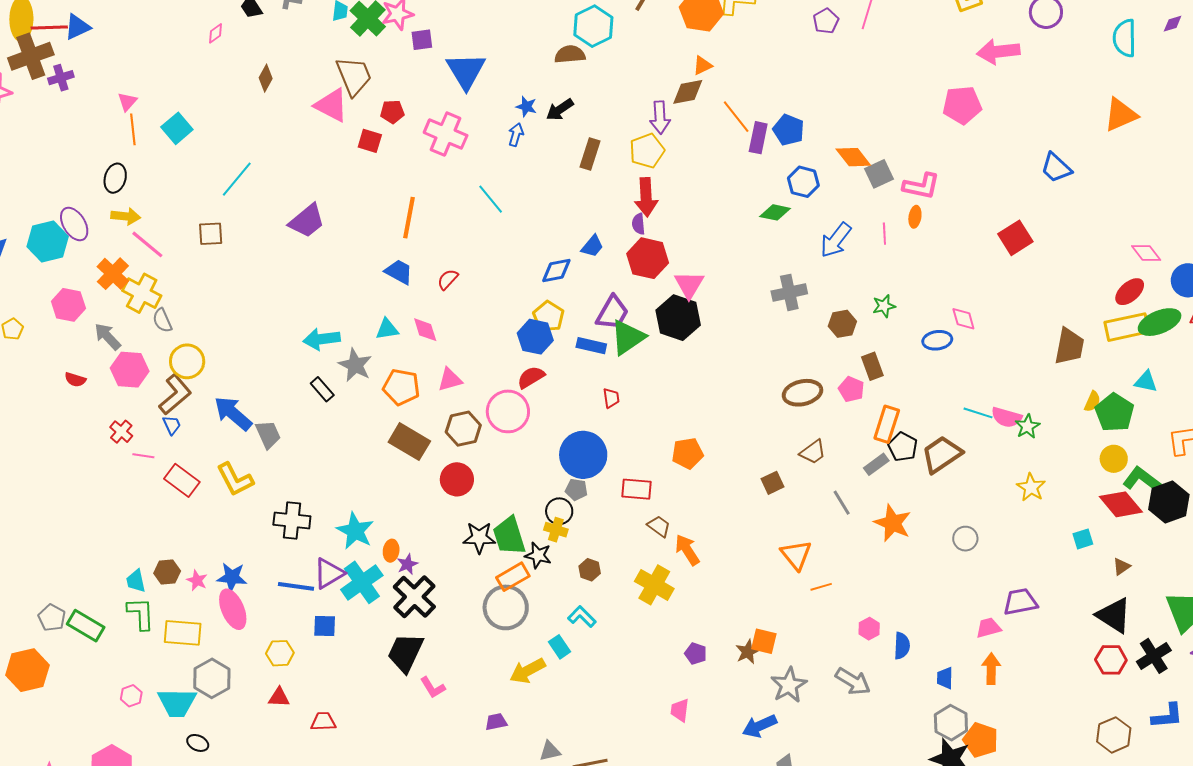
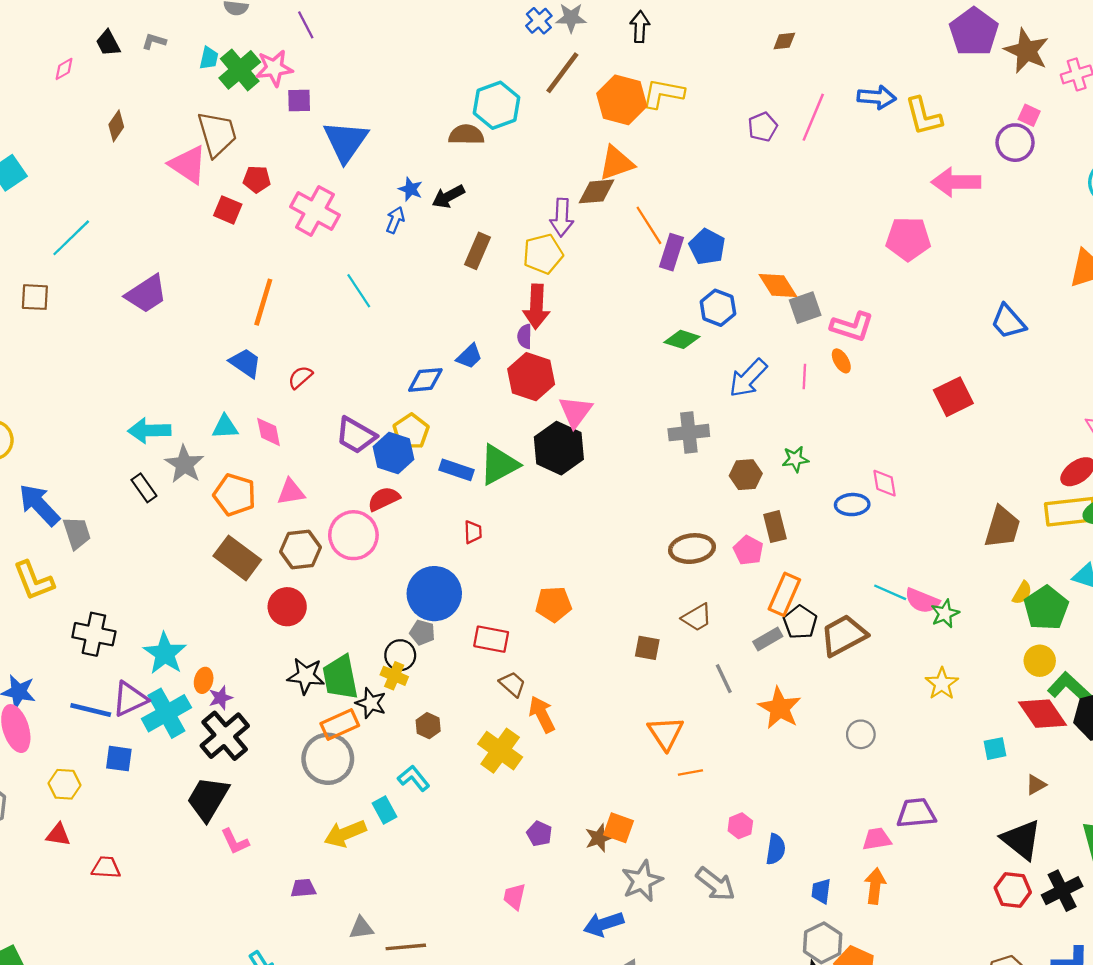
orange triangle: (702, 65) -> (616, 163), size x1.6
orange ellipse: (915, 217) -> (841, 361), turned -45
purple trapezoid: (612, 313) -> (356, 435), moved, turned 84
brown square: (773, 483) -> (647, 648), turned 30

